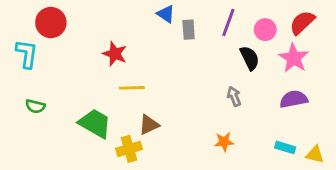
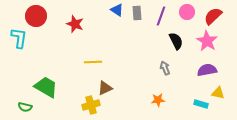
gray rectangle: (189, 30) -> (137, 13), moved
pink circle: (265, 30) -> (187, 12), moved
red star: (115, 54) -> (75, 24), moved
green semicircle: (35, 106) -> (25, 107), moved
green trapezoid: (95, 123) -> (46, 87), moved
yellow triangle: (315, 155) -> (218, 93), moved

